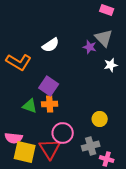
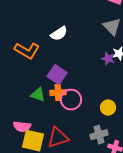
purple star: (90, 47) -> (108, 59), moved
pink circle: (63, 133) -> (71, 100), moved
red triangle: (50, 149) -> (58, 138), turned 45

